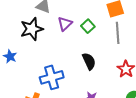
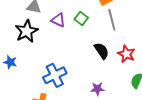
purple triangle: (65, 24) -> (58, 20), turned -42
black semicircle: (89, 61) -> (102, 51), moved

